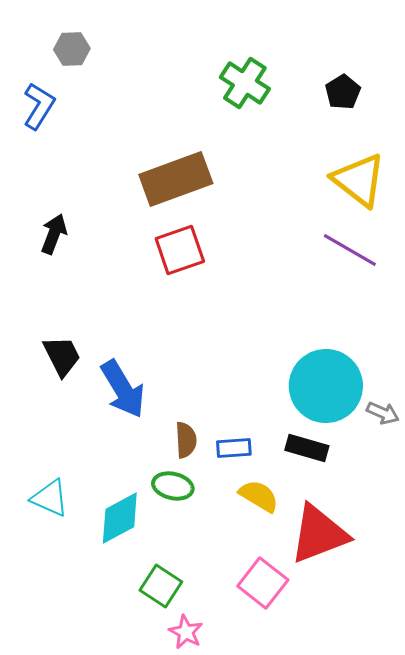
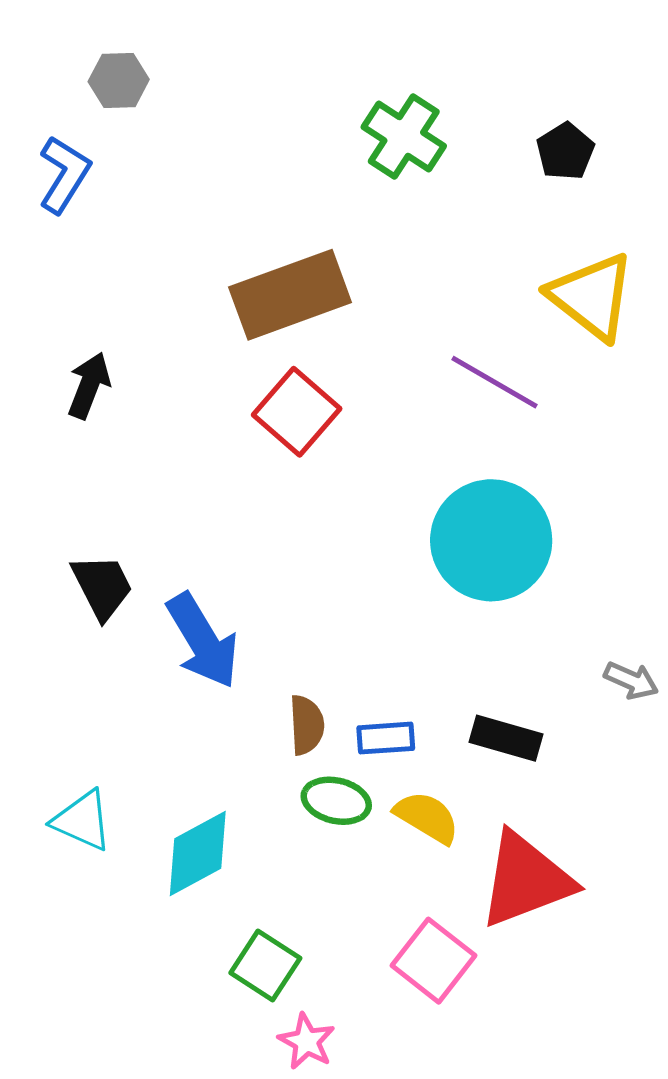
red square: (180, 250) -> (297, 412), turned -30
purple line: (350, 250) -> (494, 382), moved
cyan circle: (326, 386) -> (491, 540), moved
green ellipse: (173, 486) -> (336, 801), moved

